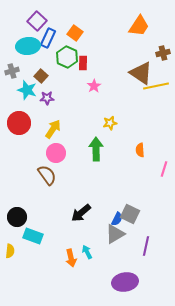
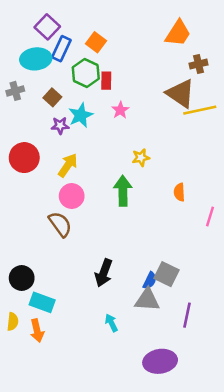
brown cross: (163, 53) -> (198, 64), moved
cyan star: (27, 90) -> (81, 115), moved, turned 30
black arrow: (81, 213) -> (104, 273), turned -30
gray triangle: (115, 234) -> (147, 300), turned 35
orange arrow: (71, 258) -> (37, 331), moved

